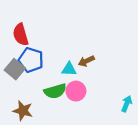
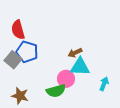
cyan triangle: (69, 69) -> (80, 67), moved, size x1.5
green semicircle: (55, 91) -> (56, 91), moved
cyan arrow: (127, 104) -> (104, 84), moved

